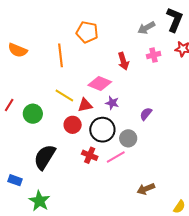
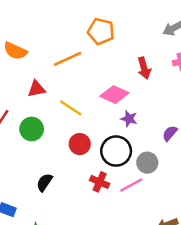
orange line: (60, 55) -> (68, 59), turned 70
red triangle: (85, 105) -> (36, 89), moved
black semicircle: (45, 157) -> (44, 182), size x0.6

